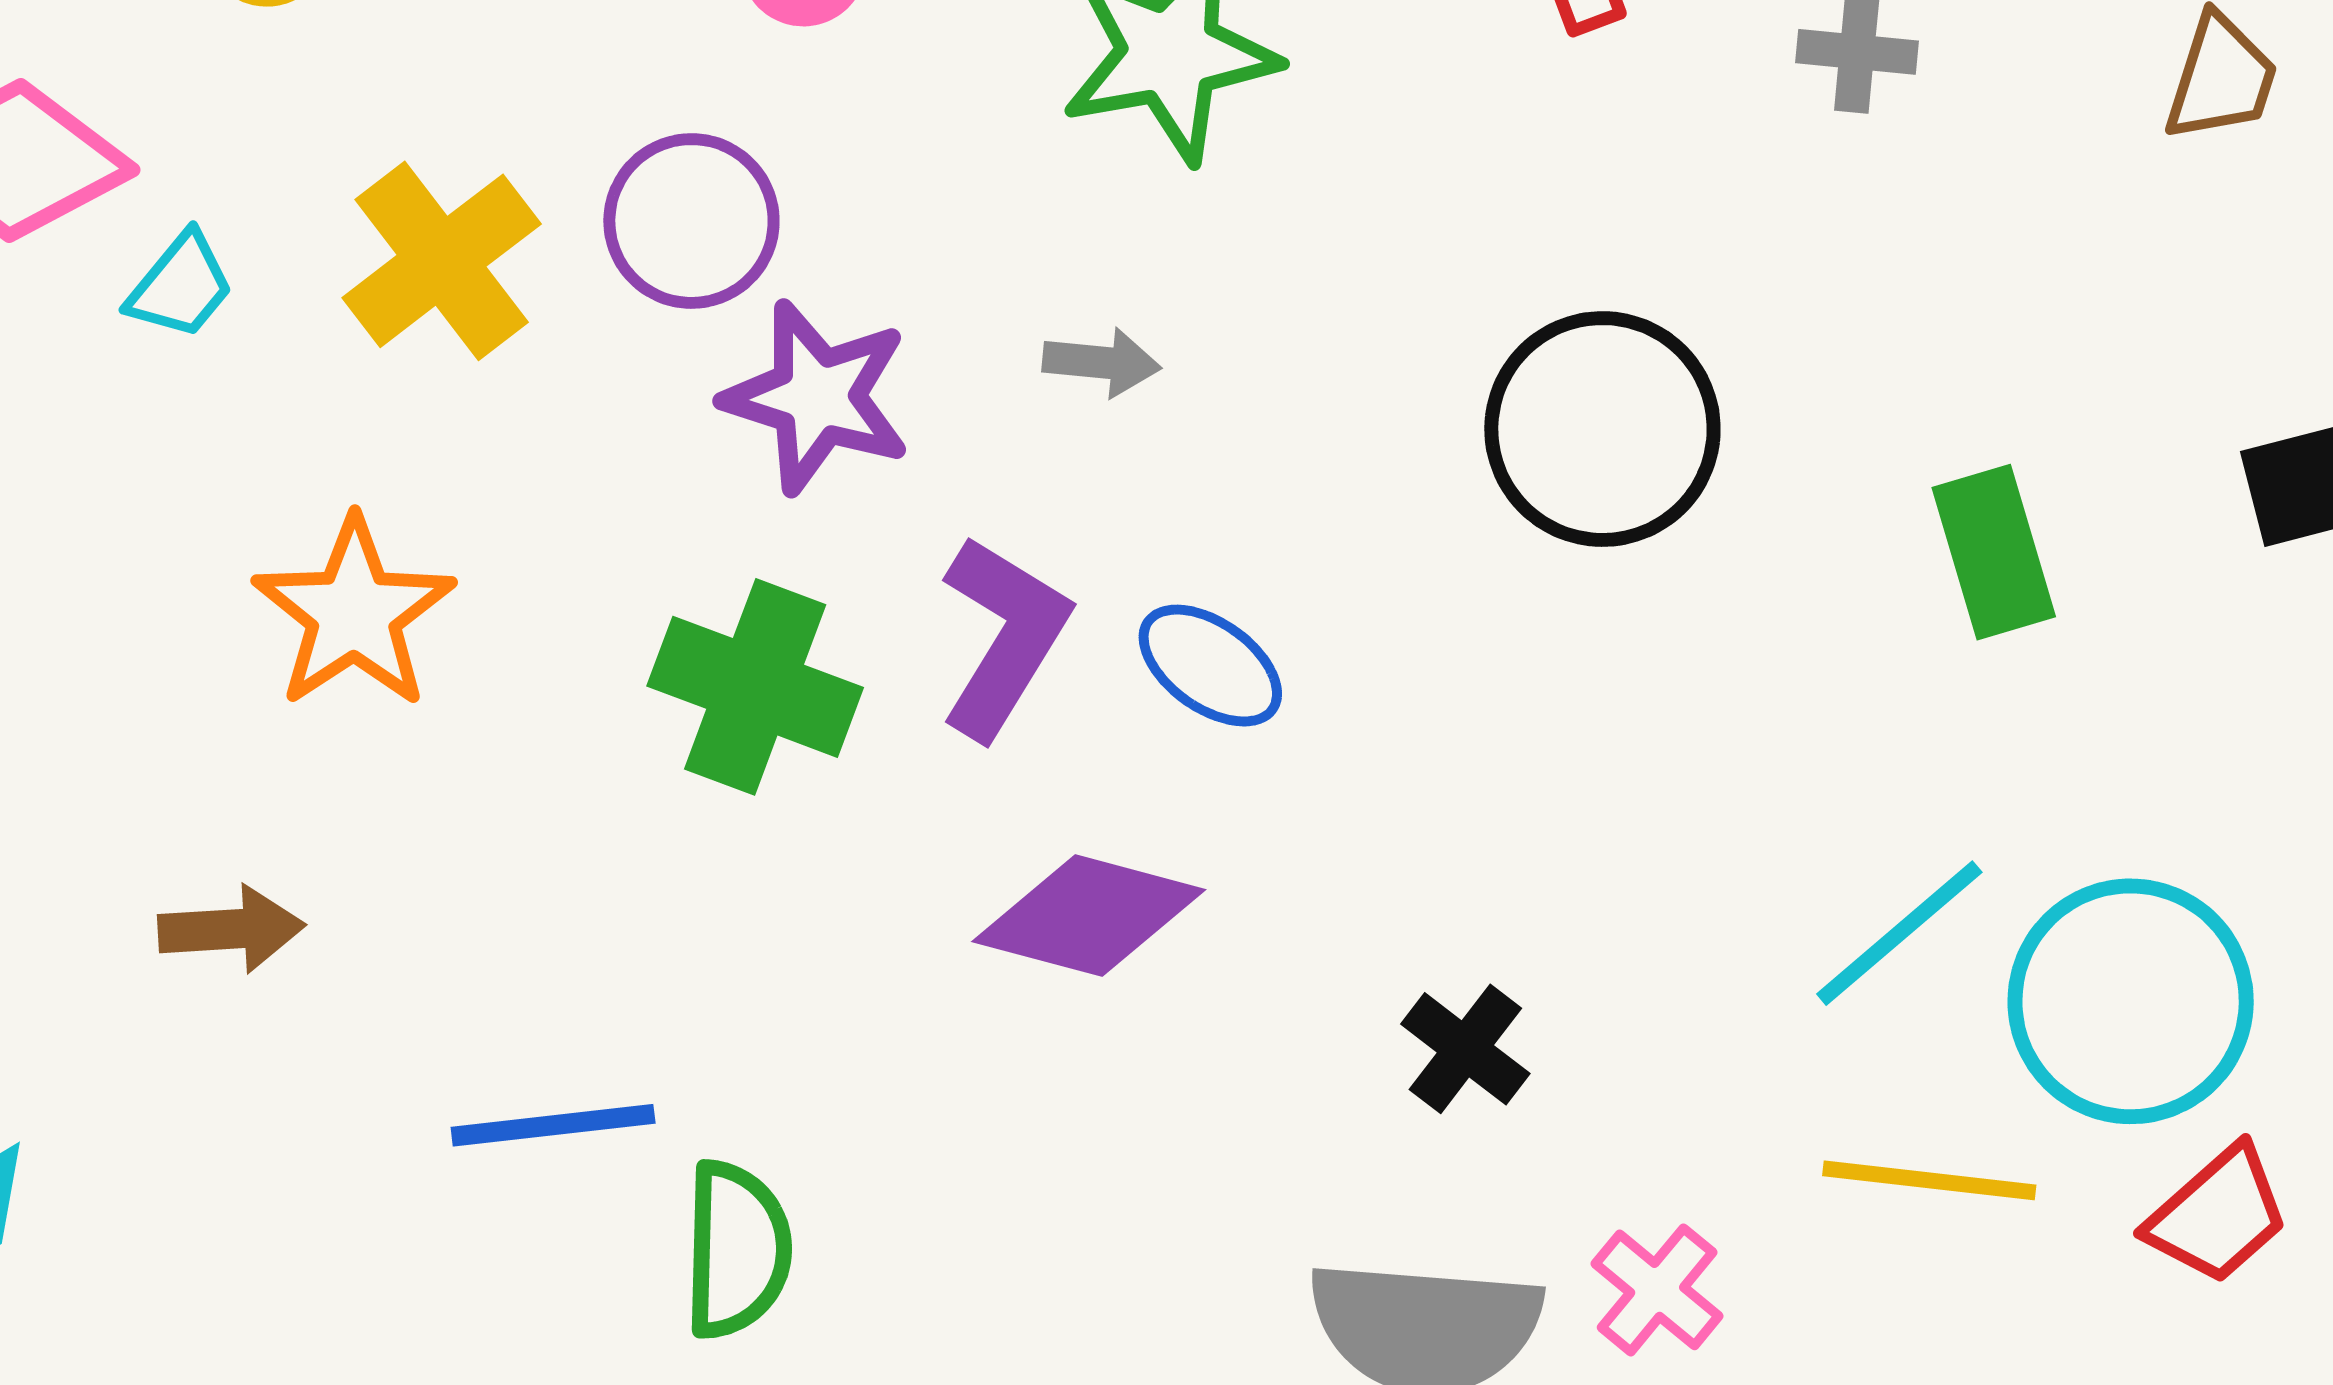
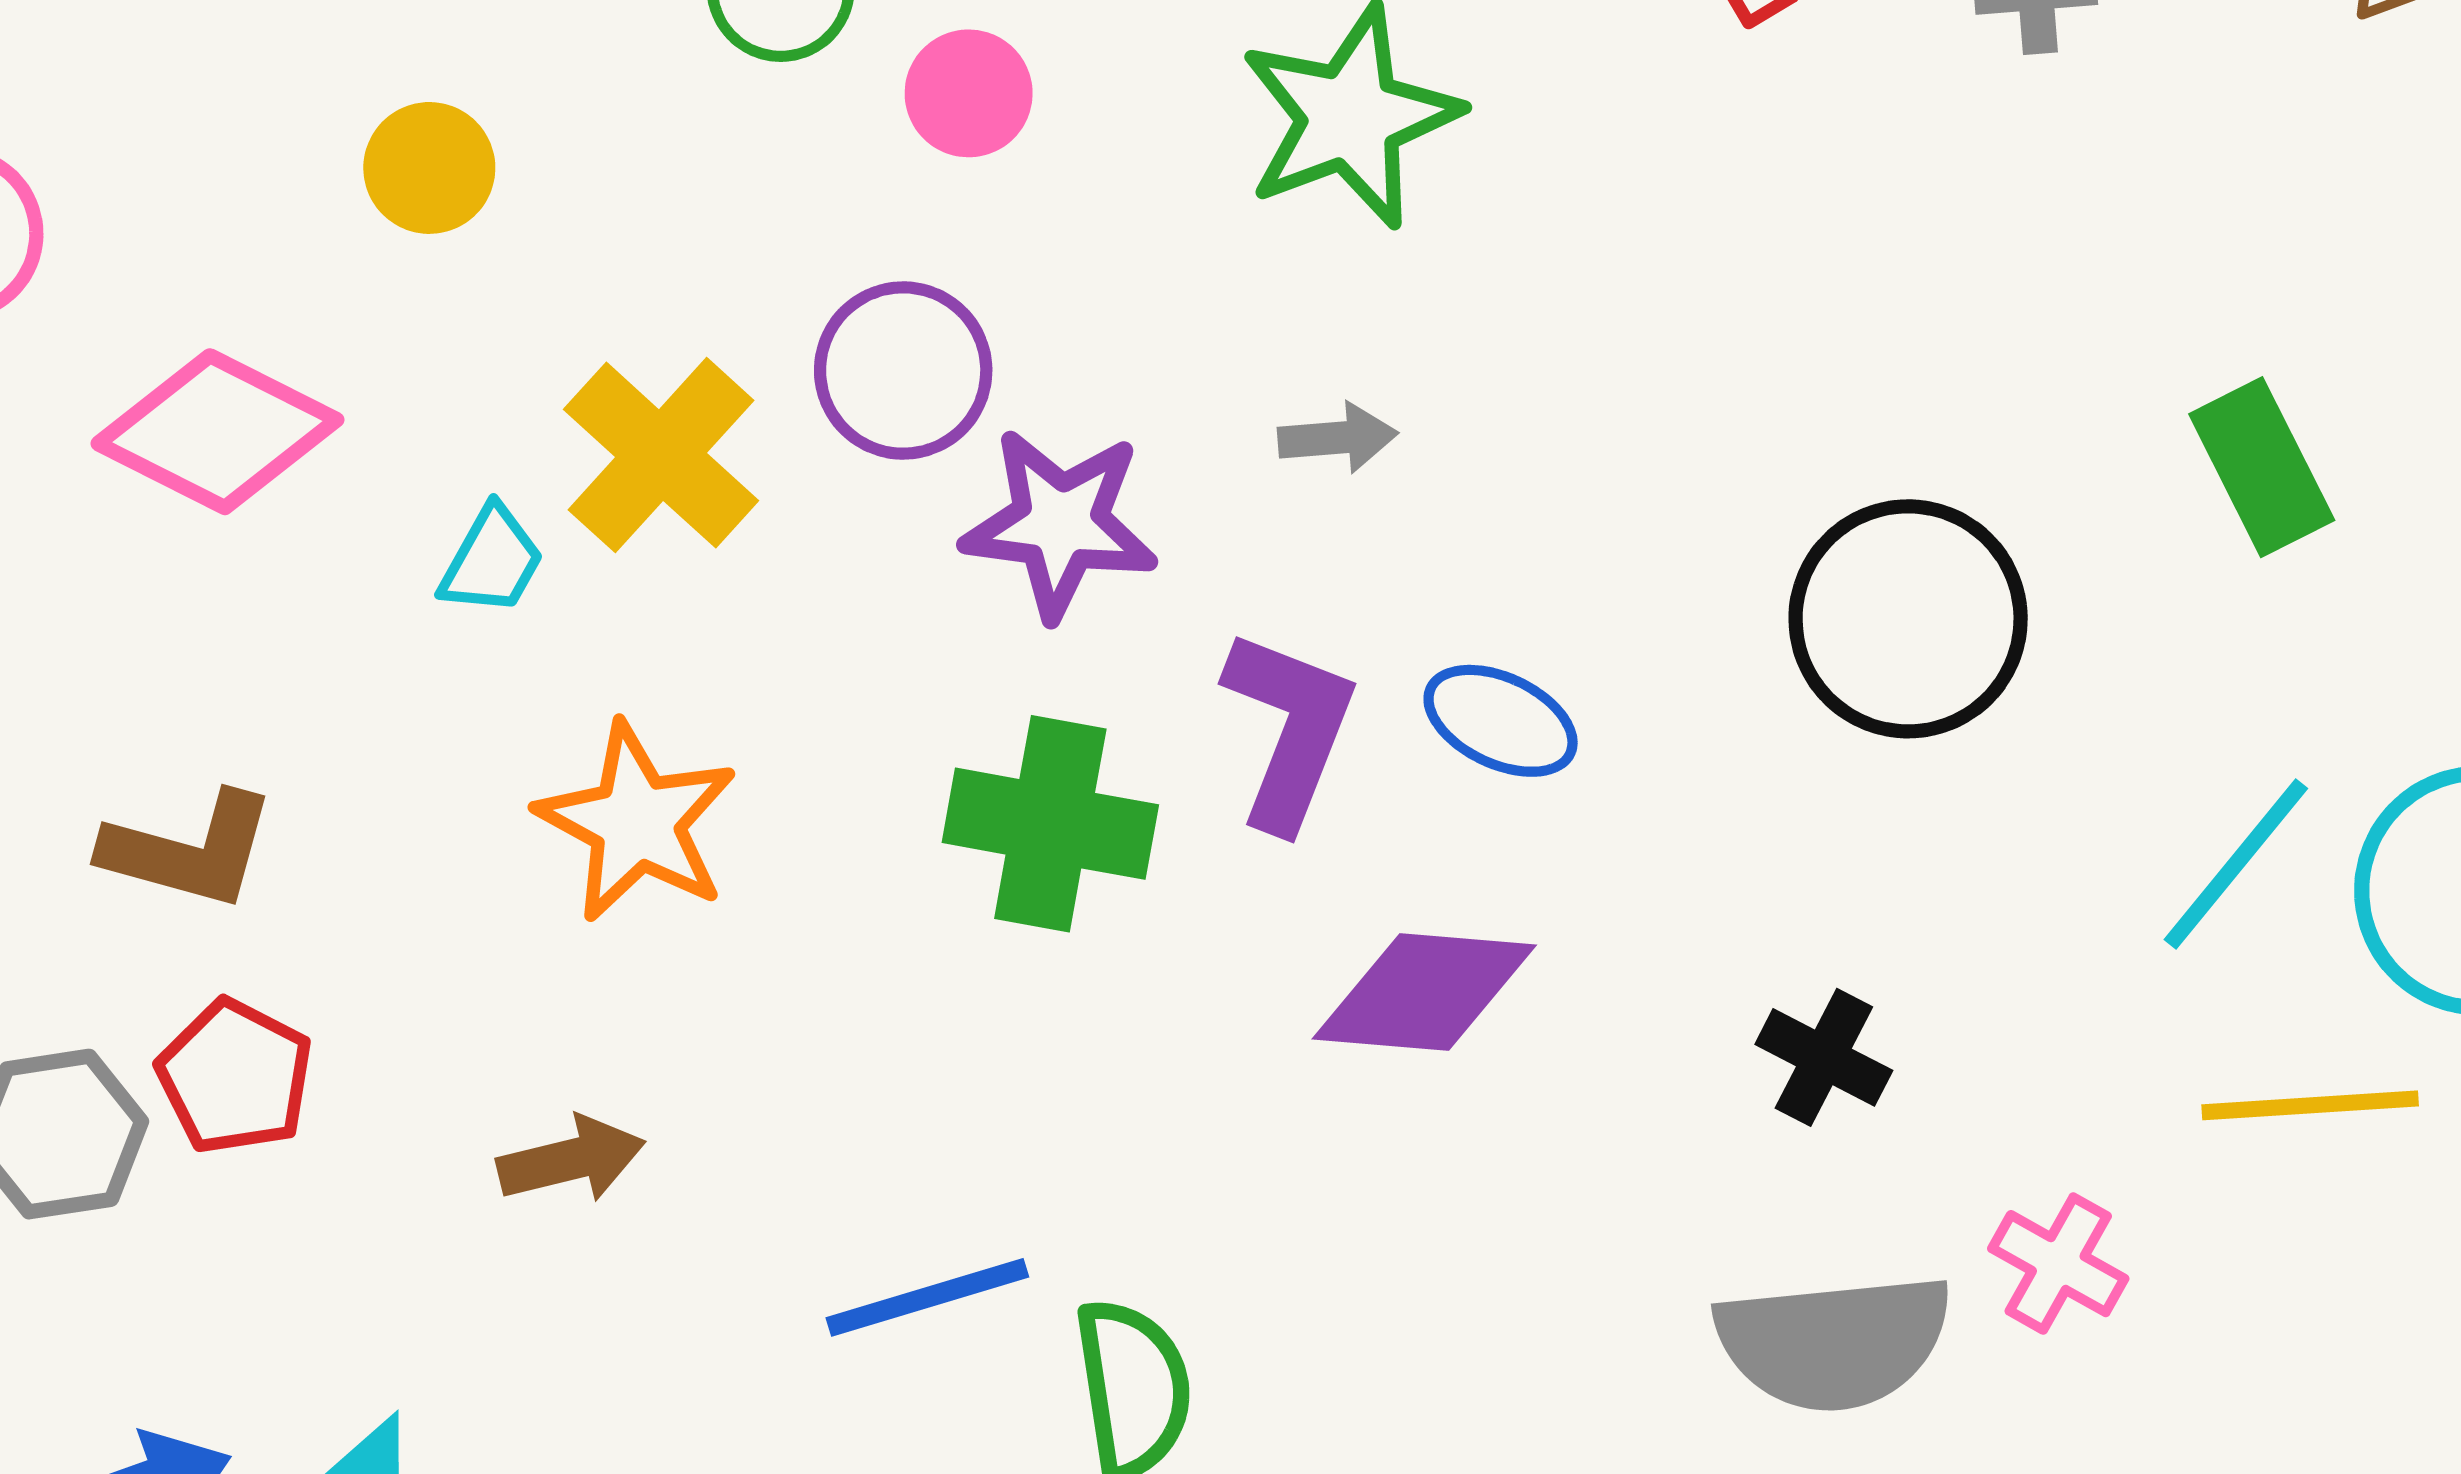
cyan trapezoid: (181, 286) -> (492, 561), moved
black circle: (1602, 429) -> (1908, 619), moved

